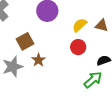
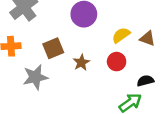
brown star: (38, 60) -> (81, 62), moved

